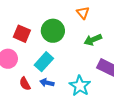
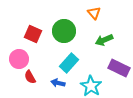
cyan rectangle: (44, 62) -> (69, 63), moved
red semicircle: (25, 84) -> (30, 77), moved

